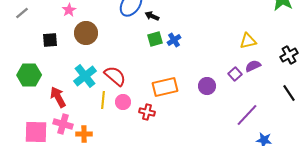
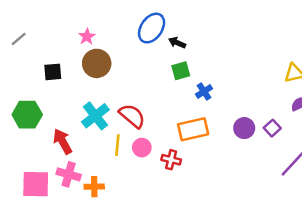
pink star: (69, 10) -> (87, 37), moved
blue cross: (174, 40) -> (204, 91), moved
purple square: (235, 74) -> (272, 128), moved

